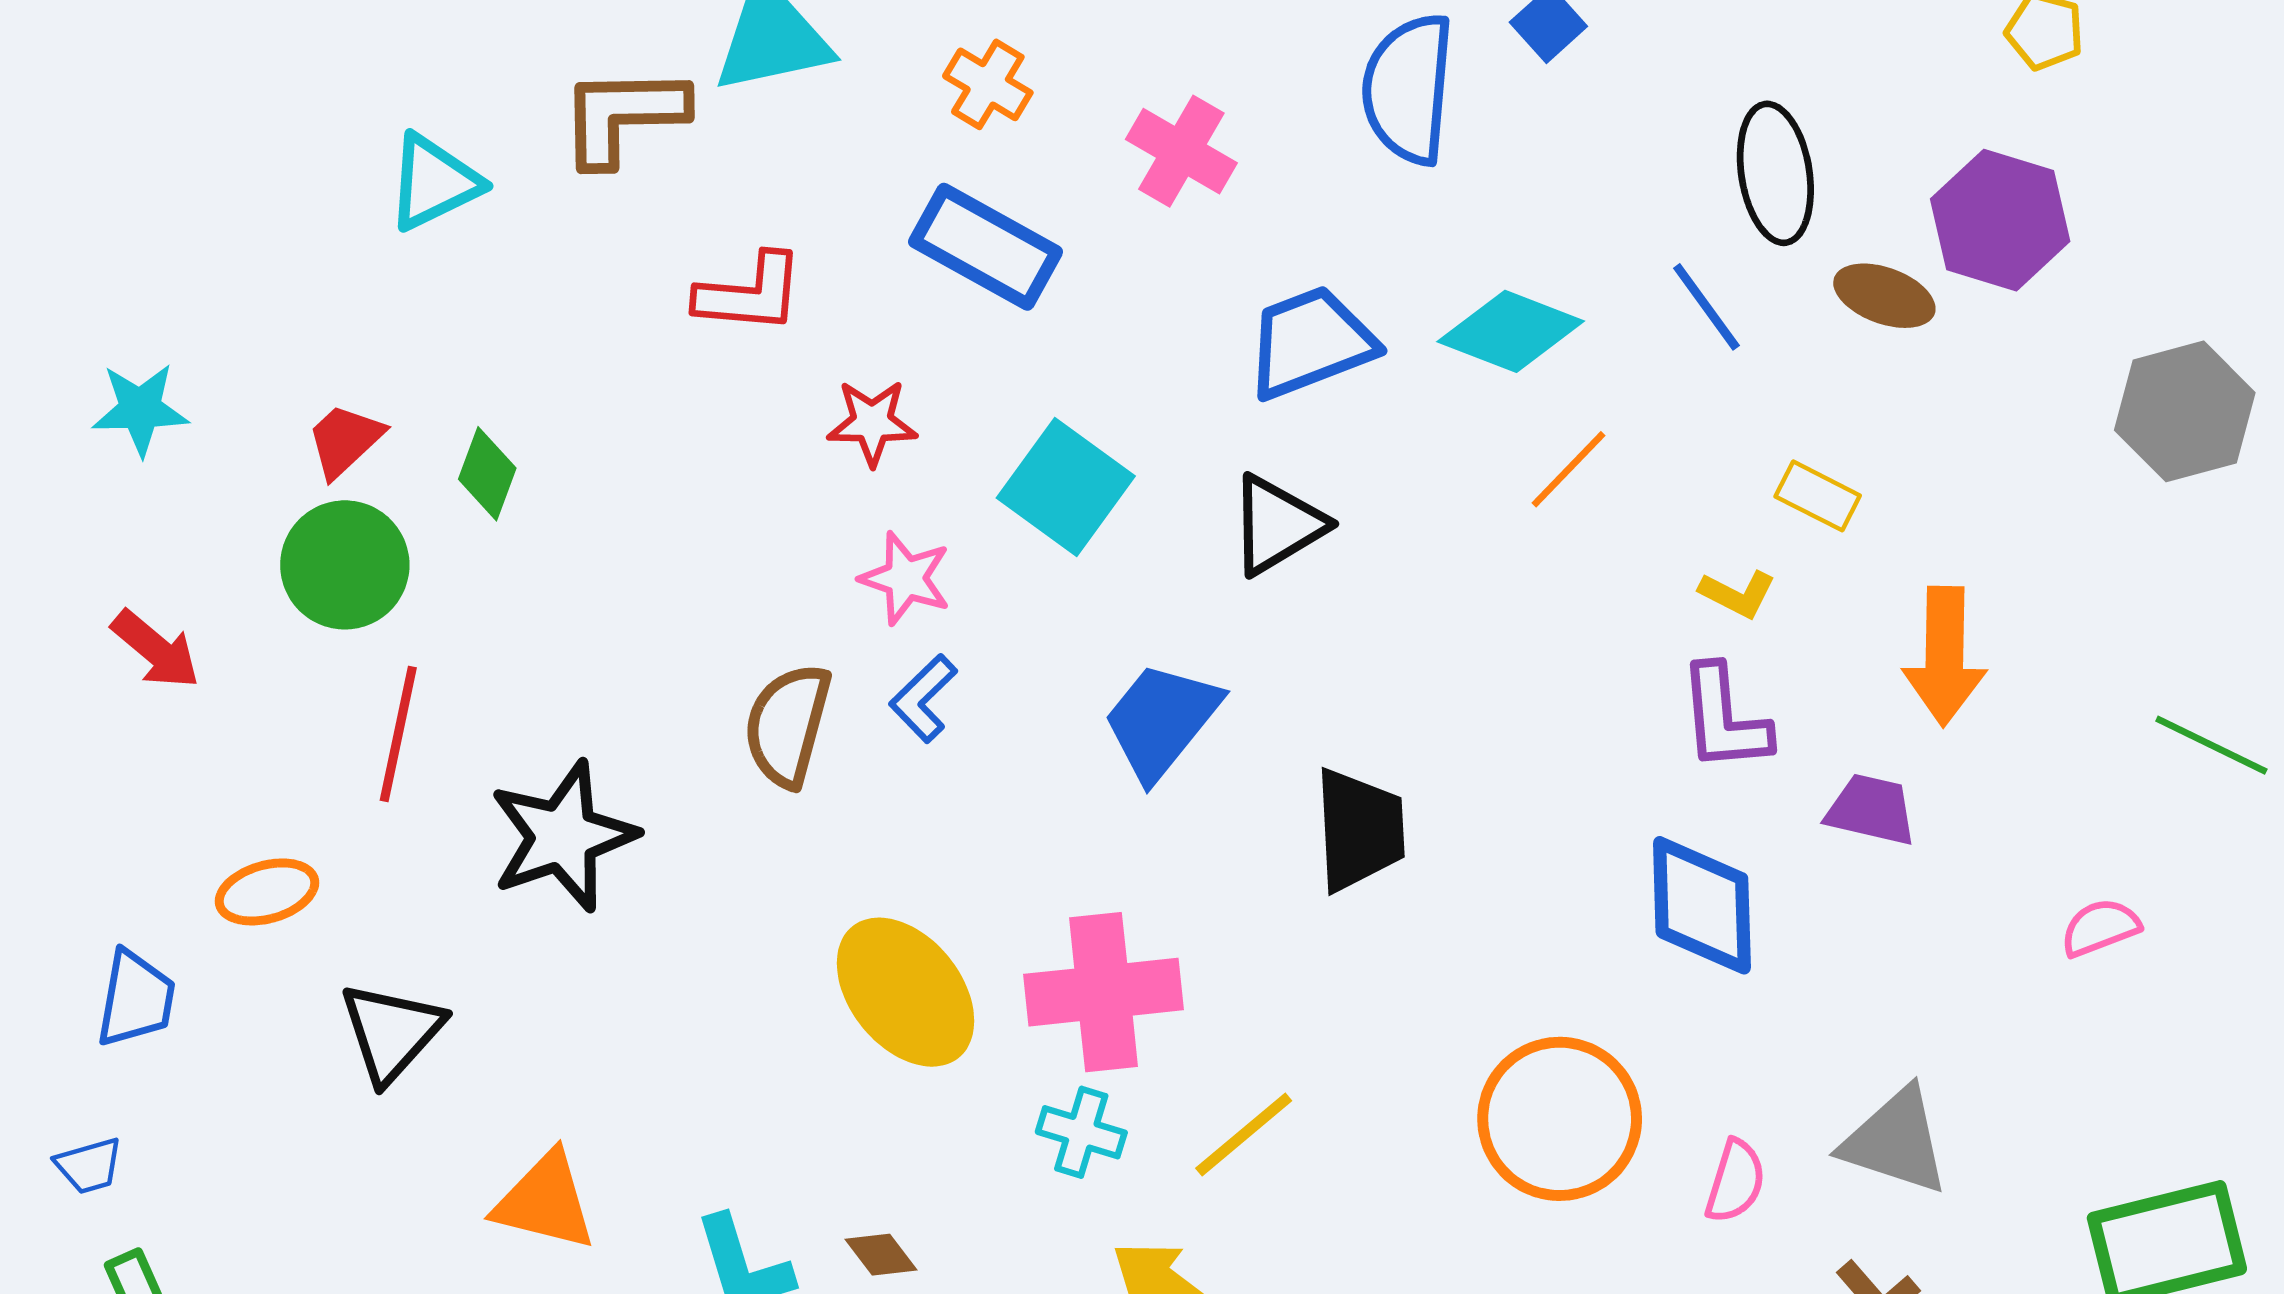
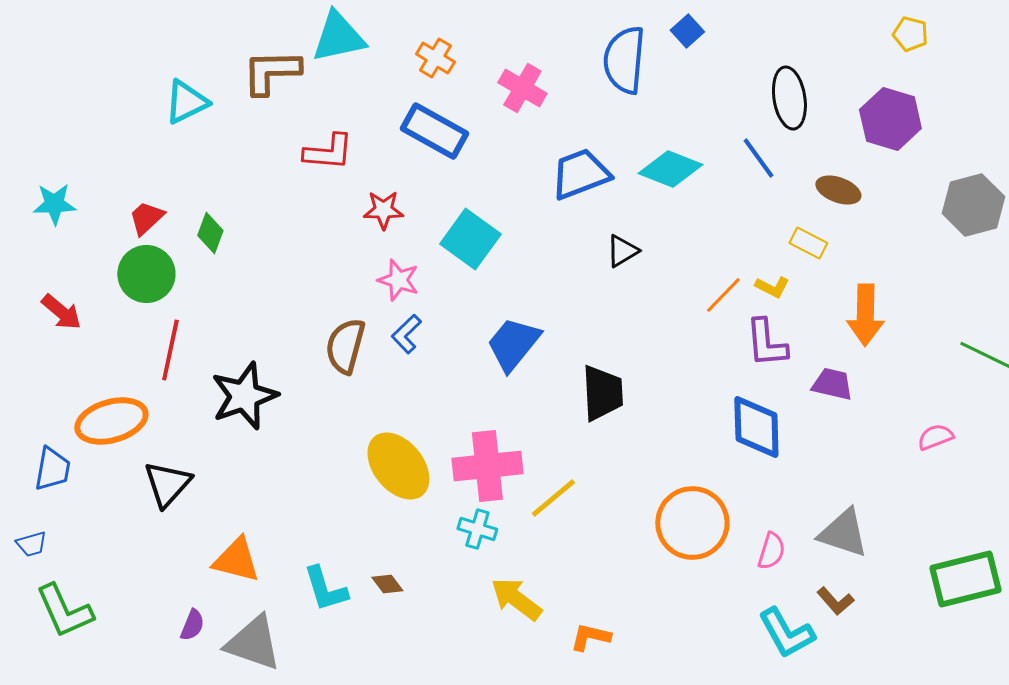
brown ellipse: (1884, 296) -> (838, 190), moved
orange line: (1568, 469) -> (723, 295), moved
black triangle: (1277, 525) -> (622, 251), moved, size x0.7
orange ellipse: (267, 892) -> (111, 421), size x1.6
yellow line: (1244, 1134) -> (553, 498), moved

